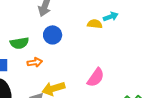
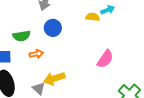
pink semicircle: (96, 77) -> (105, 59), moved

